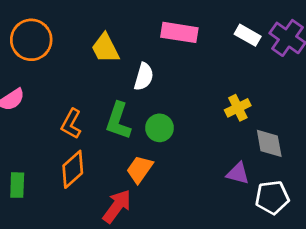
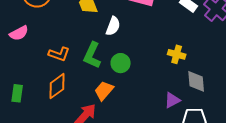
yellow cross: (238, 108) -> (177, 54), turned 36
orange L-shape: (71, 124) -> (59, 54), turned -105
purple triangle: (238, 173) -> (172, 100), turned -48

